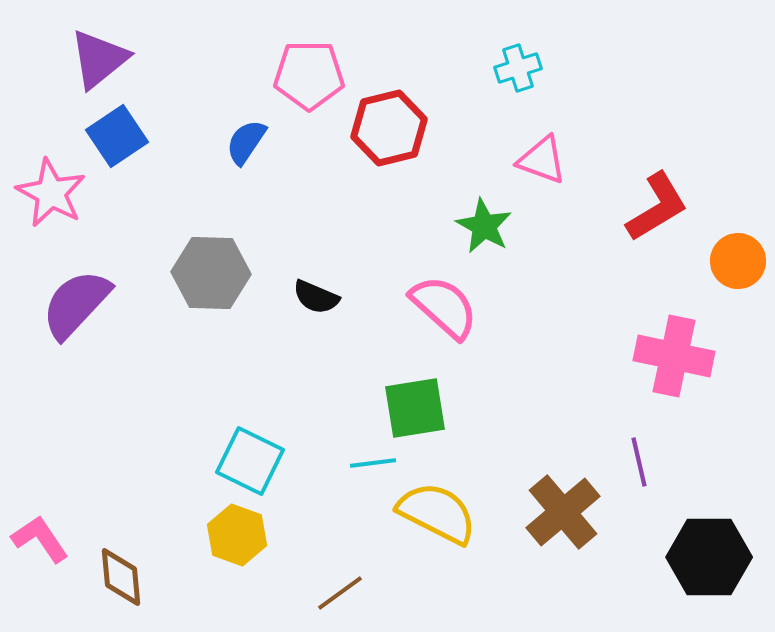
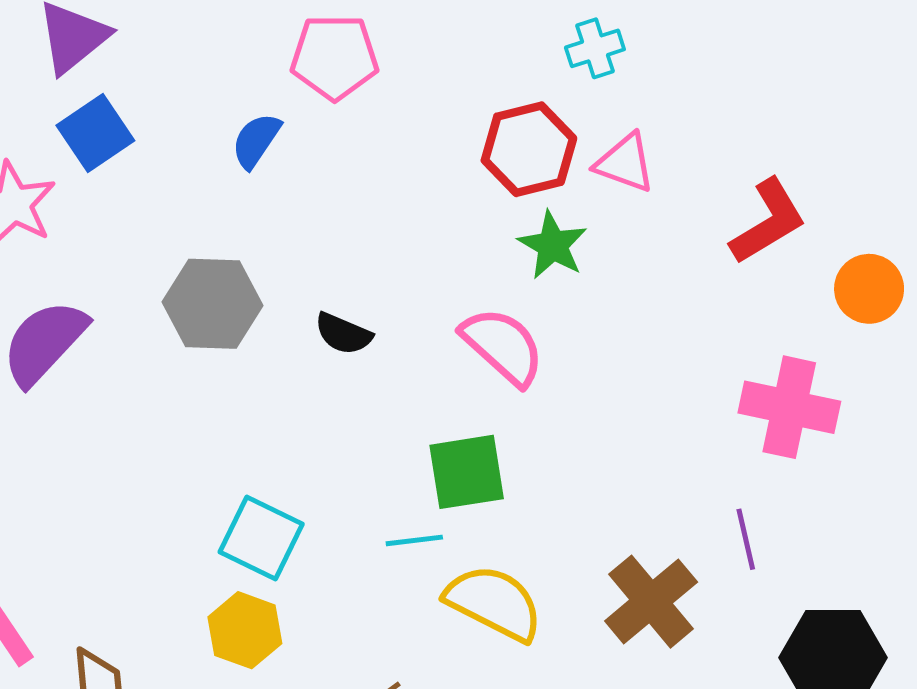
red hexagon: (389, 128) -> (529, 149), moved

